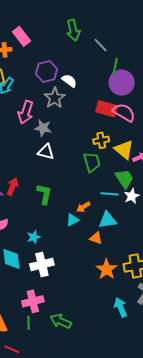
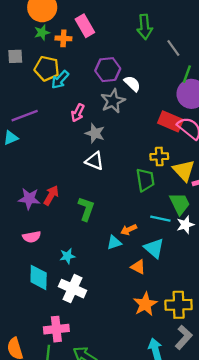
pink arrow: (26, 112) -> (78, 113), size x0.7
cyan triangle: (108, 220) -> (154, 248), turned 42
white cross: (42, 264) -> (72, 289), turned 30

